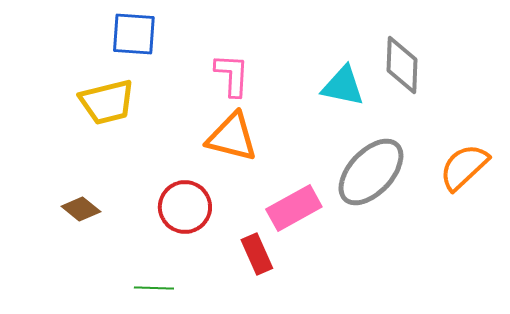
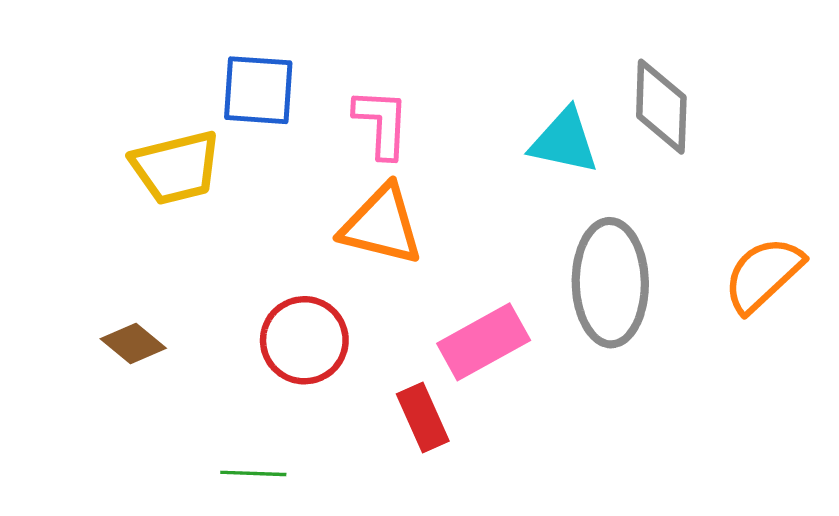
blue square: (134, 34) -> (258, 90), moved
gray ellipse: (371, 172) -> (610, 283), turned -44

